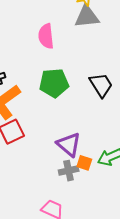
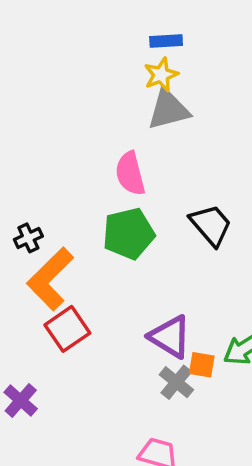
pink semicircle: (46, 36) -> (130, 174), moved
gray cross: (69, 171) -> (176, 382), turned -30

